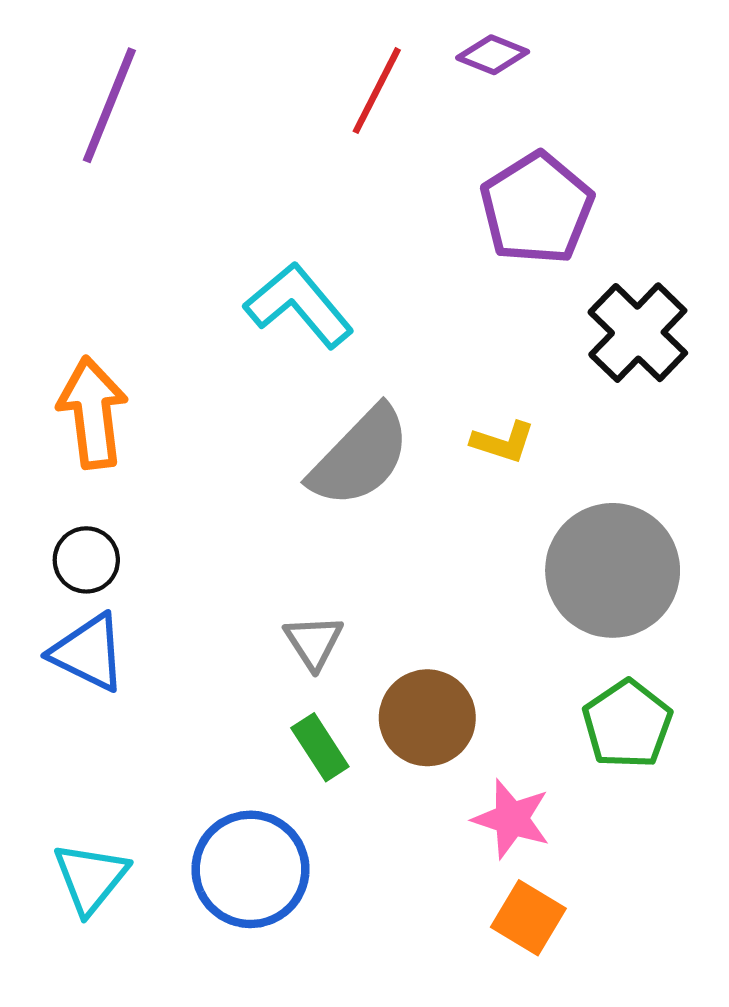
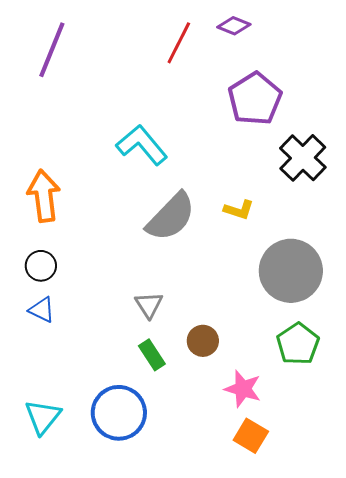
blue triangle: (88, 653) -> (42, 310), size x0.7
brown circle: (427, 718) -> (203, 341), size x0.7

